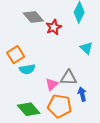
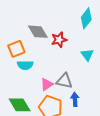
gray diamond: (33, 17) -> (38, 32), moved
red star: (54, 27) -> (59, 40), moved

